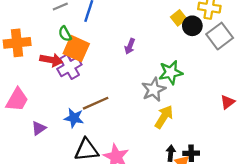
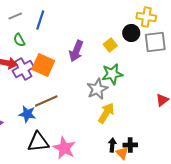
yellow square: (179, 18) -> (110, 45), moved
gray square: (220, 36) -> (155, 42), turned 30
purple arrow: (130, 46) -> (76, 51), size x1.5
orange square: (76, 49) -> (43, 65), moved

